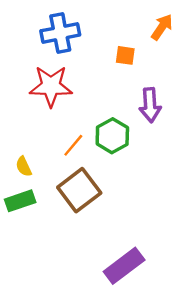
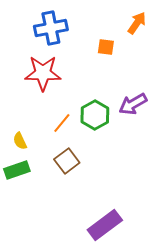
purple arrow: (150, 105) -> (133, 104), moved, turned 64
brown square: (79, 190) -> (67, 161), size x0.7

